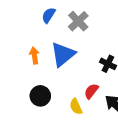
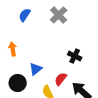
gray cross: (78, 21) -> (59, 15), moved
blue triangle: (63, 54) -> (36, 69), moved, size x0.6

